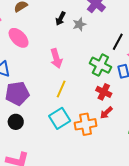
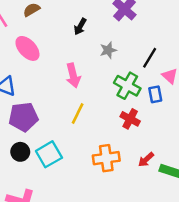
gray star: (79, 24) -> (108, 50), moved
red arrow: (106, 113) -> (146, 160), moved
cyan square: (60, 118) -> (49, 154), moved

